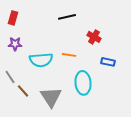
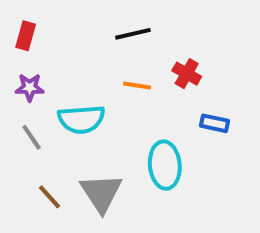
orange line: (69, 55) -> (137, 86), moved
gray line: (10, 77) -> (32, 137), moved
brown line: (23, 91) -> (49, 197), moved

